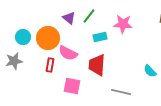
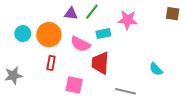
purple triangle: (69, 18) -> (71, 14), turned -32
pink semicircle: (68, 53) -> (80, 44), moved
gray star: (14, 61) -> (13, 75), moved

